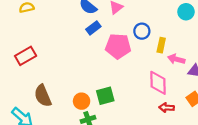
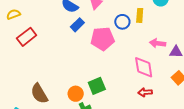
yellow rectangle: (161, 45) -> (140, 15), moved
red rectangle: (26, 56) -> (27, 37), moved
red arrow: (167, 108) -> (145, 92), moved

